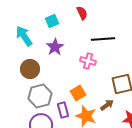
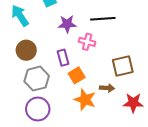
purple star: (55, 47) -> (67, 24), moved, turned 30
brown arrow: (107, 105) -> (107, 88), turned 40
purple rectangle: (63, 110) -> (63, 58), moved

